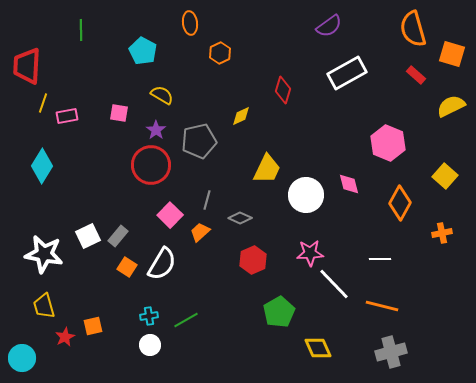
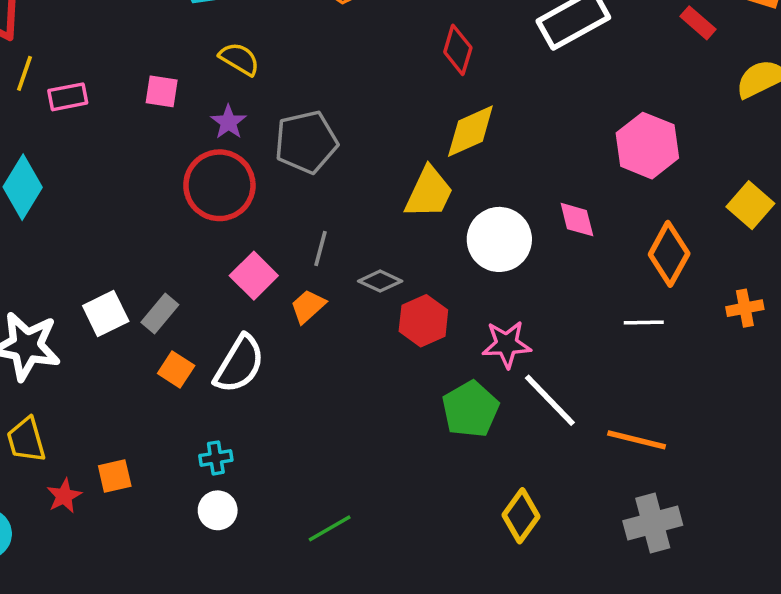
yellow diamond: (241, 116) -> (470, 131), moved, size x1.6
white line: (380, 259) -> (644, 323), moved
red hexagon: (253, 260) -> (423, 321), moved
green pentagon: (279, 312) -> (470, 409), moved
green line: (186, 320) -> (330, 528), moved
yellow diamond: (318, 348) -> (521, 516), turned 60

